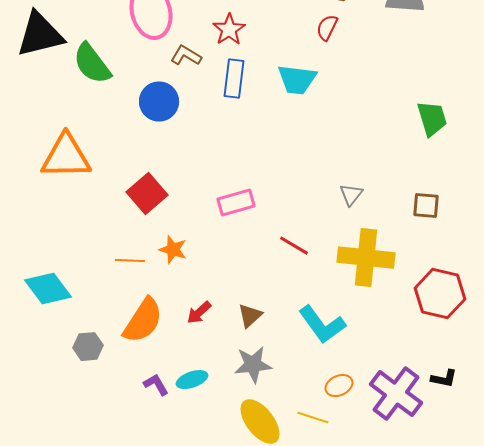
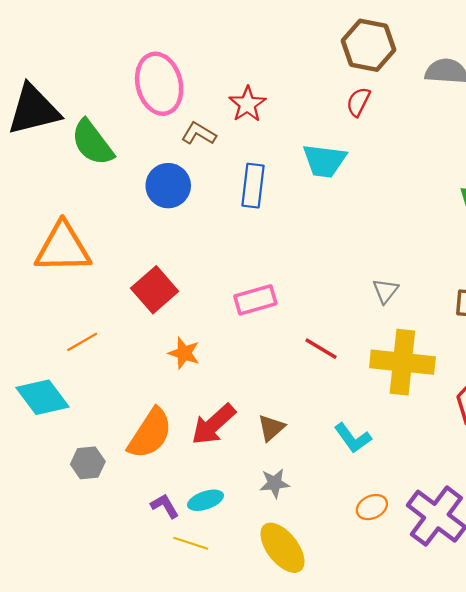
blue rectangle: (234, 79) -> (253, 186), moved
orange line: (130, 261) -> (82, 342), moved, turned -32
red arrow: (199, 313) -> (213, 424), size x1.6
cyan L-shape: (322, 325) -> (353, 438), size x0.7
gray star: (253, 365) -> (275, 483), size x0.7
yellow line: (313, 418) -> (191, 543), moved

